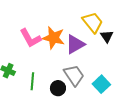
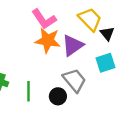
pink L-shape: (30, 38) -> (44, 19), moved
cyan square: (101, 84) -> (106, 63), moved, turned 30

